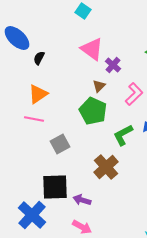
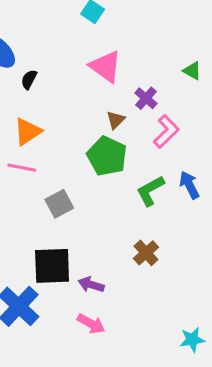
purple cross: (113, 65) -> (146, 98), moved
brown cross: (106, 167) -> (146, 253), moved, size x0.7

